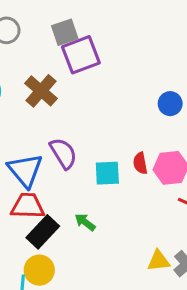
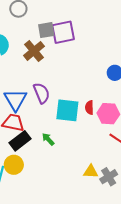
gray square: (65, 32) -> (46, 30), moved
cyan square: (107, 173) -> (67, 110), size x1.4

